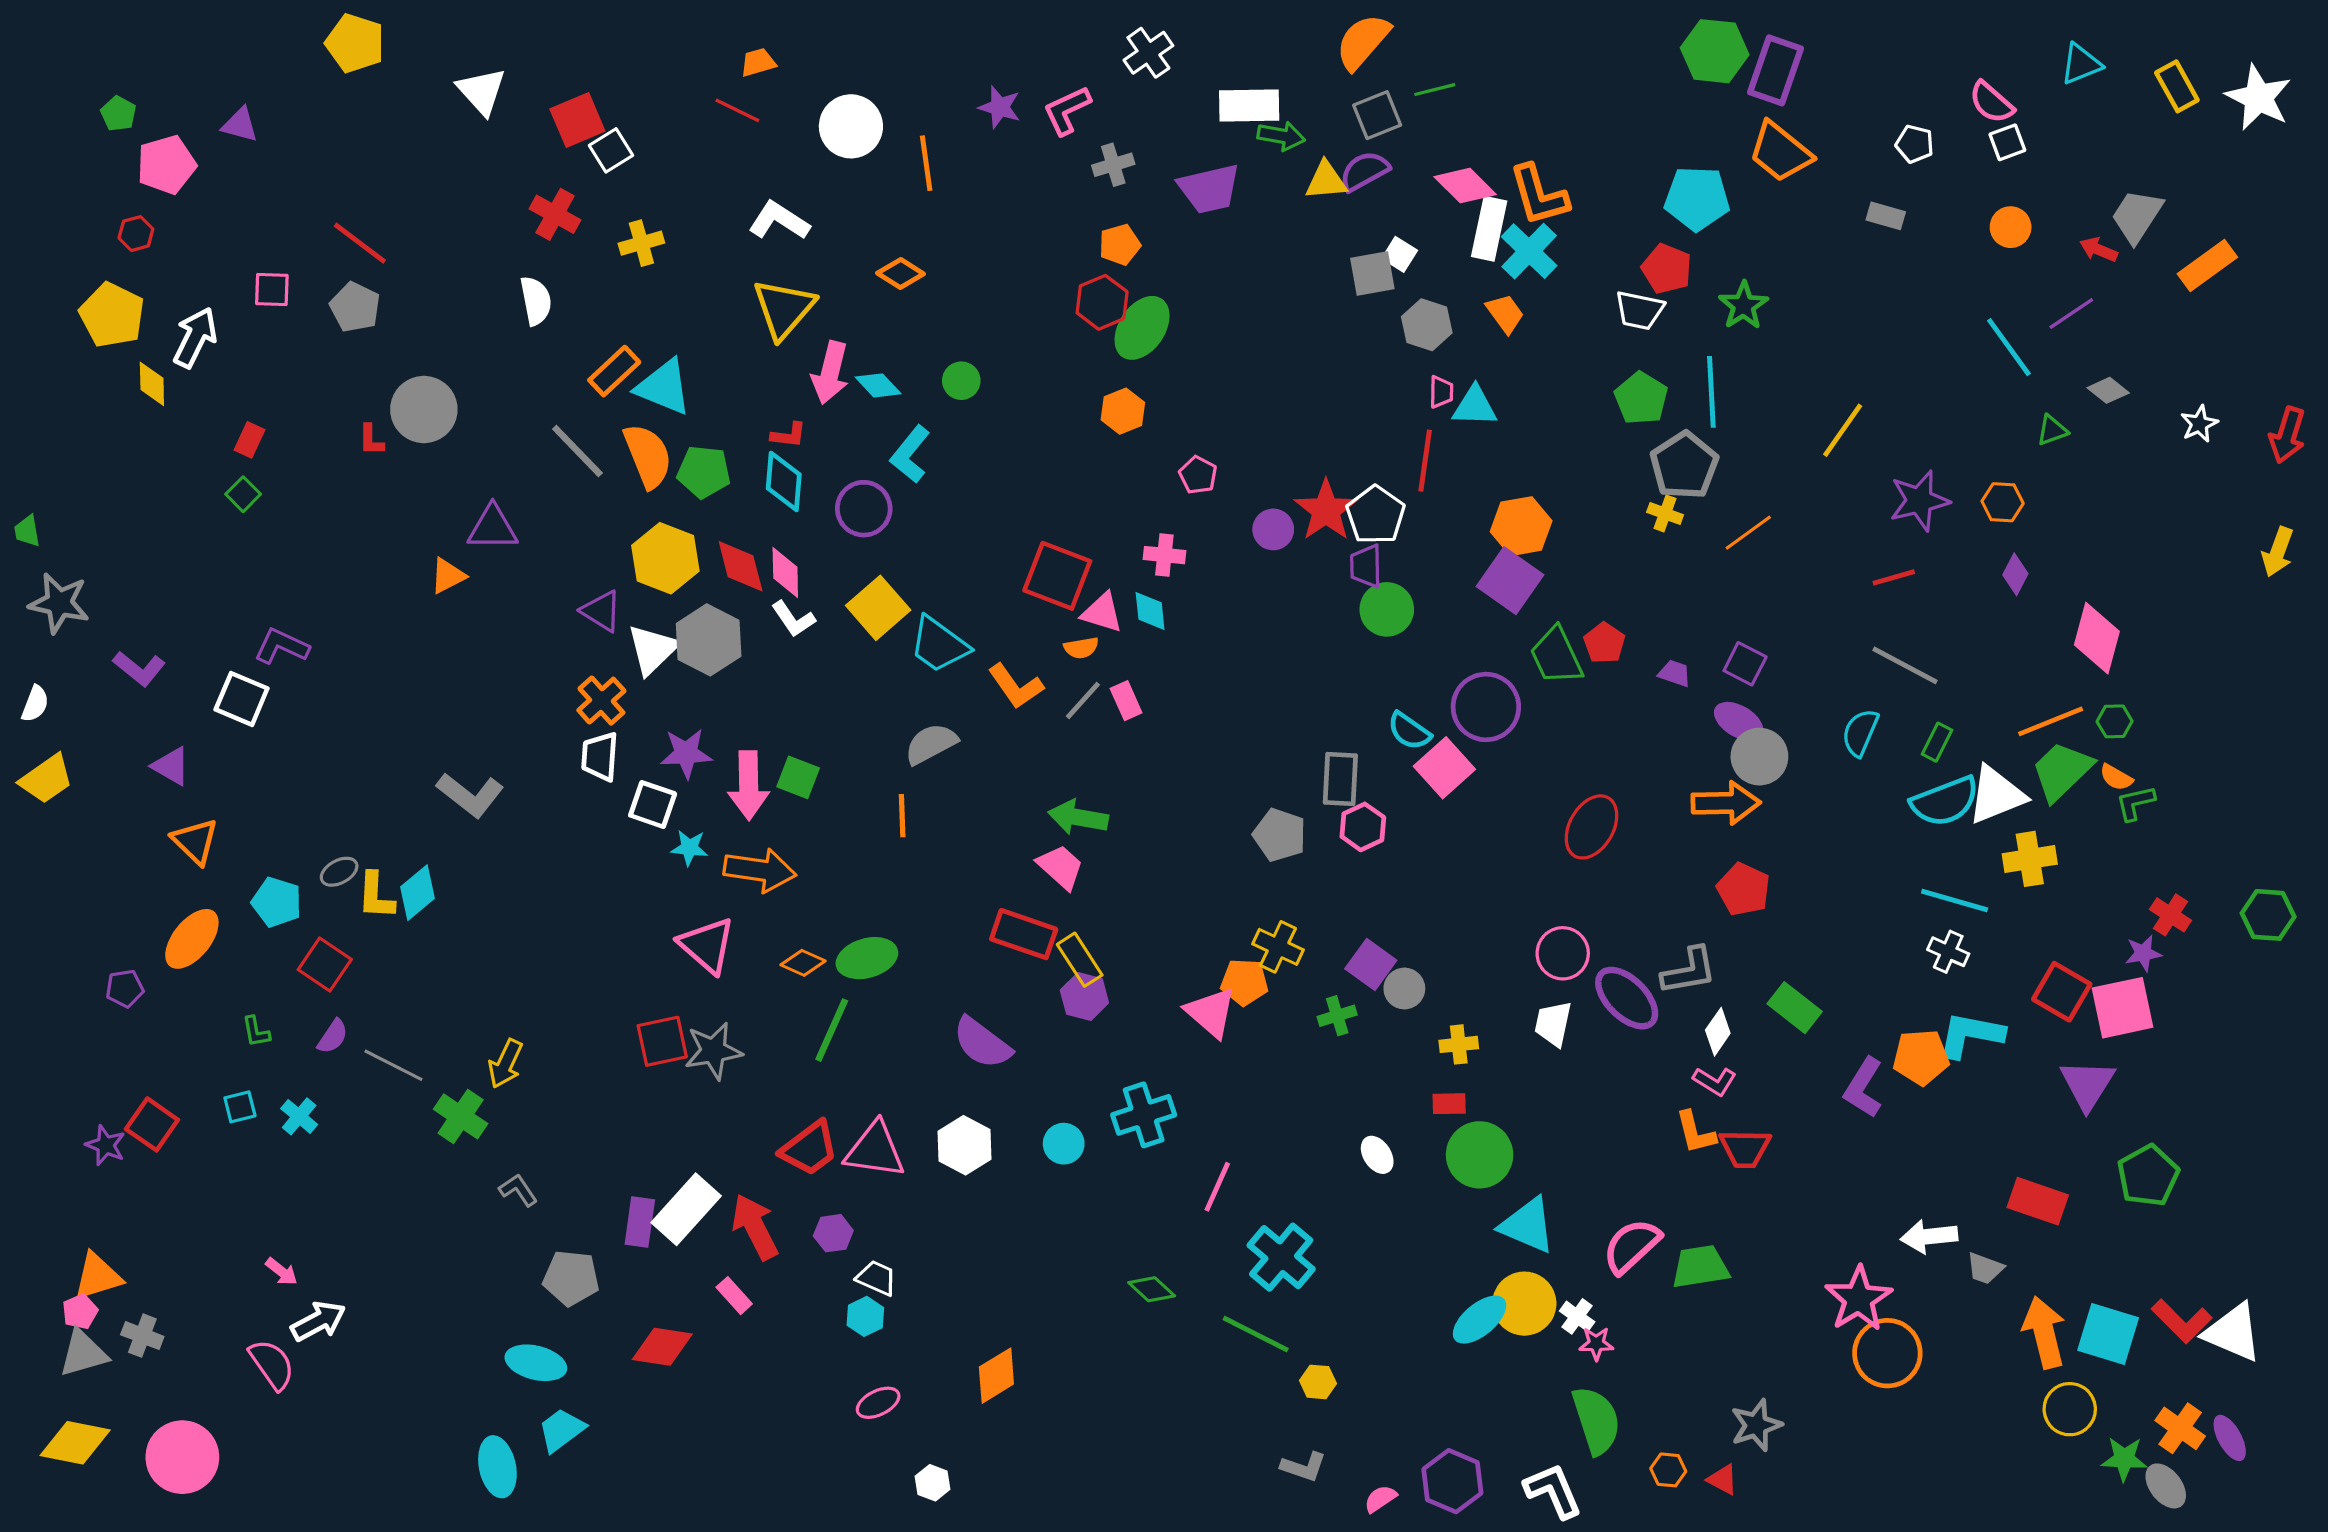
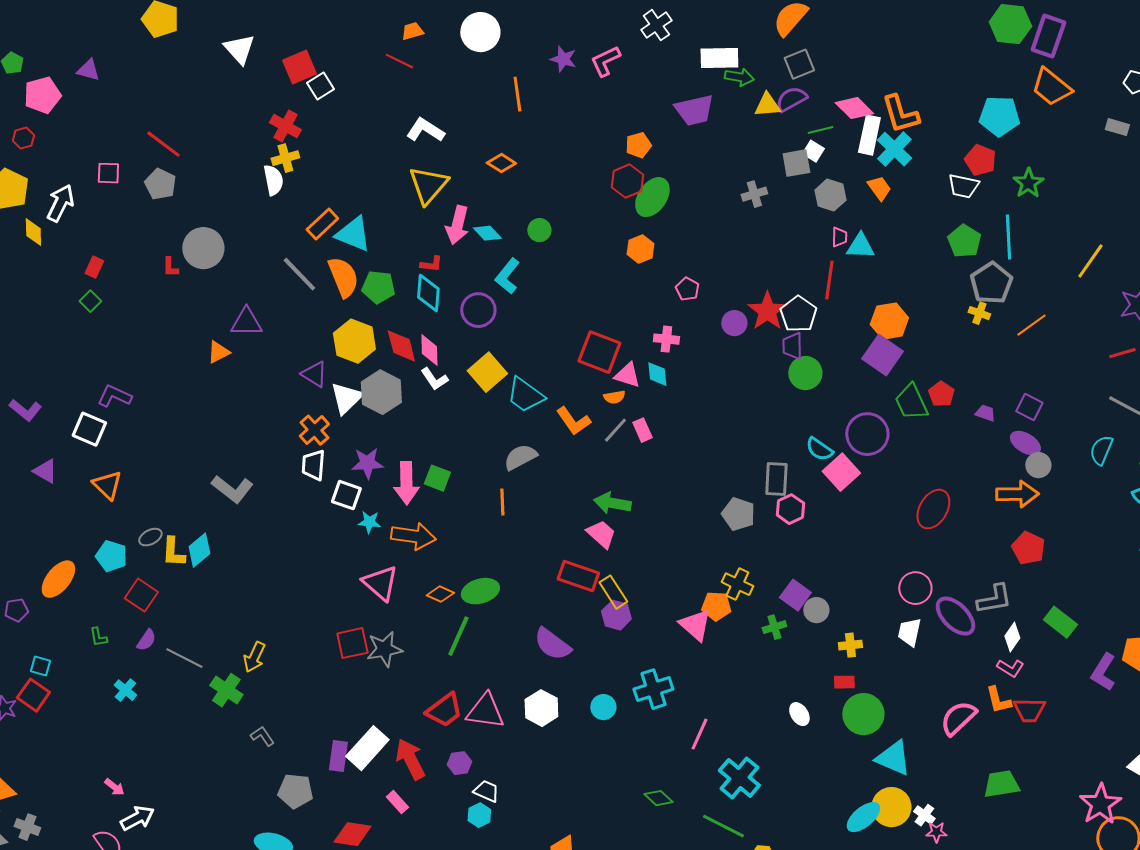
green line: (1435, 90) -> (820, 130), moved
white circle: (851, 126) -> (480, 32), moved
gray cross: (1113, 165) -> (754, 194), moved
yellow cross: (641, 243) -> (285, 158), moved
gray circle: (1759, 757) -> (1038, 465), size x0.7
orange triangle: (195, 841) -> (107, 485), moved
cyan square: (240, 1107) -> (40, 666), moved, turned 30
pink semicircle: (1631, 1246) -> (958, 718), moved

